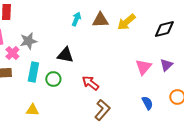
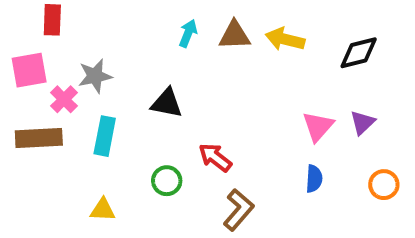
yellow arrow: (126, 22) -> (285, 39), turned 54
green circle: (53, 79) -> (167, 181), moved
blue semicircle: (147, 103) -> (314, 179), moved, turned 32

